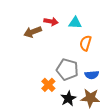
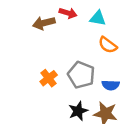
orange semicircle: (86, 43) -> (108, 45), turned -77
orange cross: (48, 85) -> (49, 78), moved

